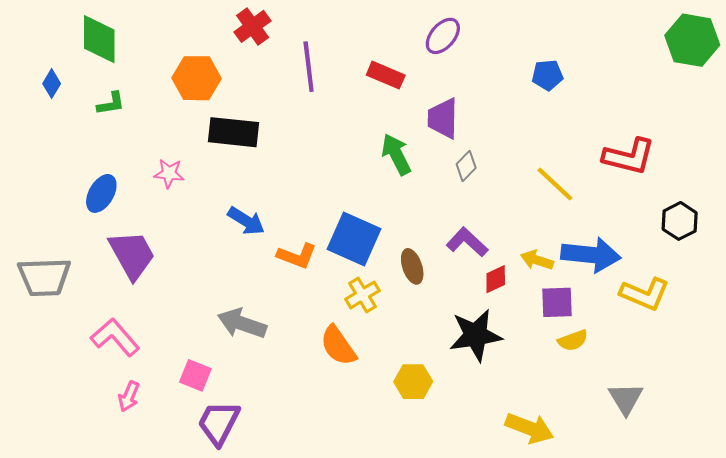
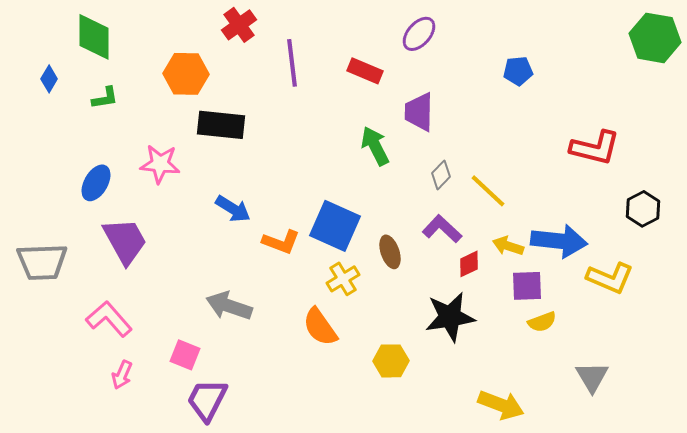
gray diamond: (466, 166) -> (441, 175), moved
pink star: (169, 173) -> (160, 164), size x1.4
yellow line: (555, 184) -> (488, 191), moved

